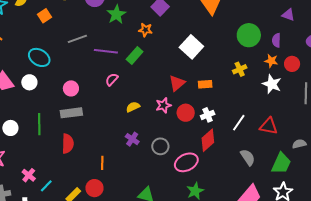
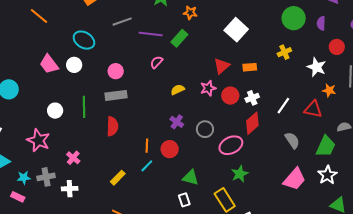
orange star: (271, 61) -> (329, 90), moved
cyan line: (46, 186) -> (147, 166), moved
red circle: (94, 188) -> (170, 149), moved

